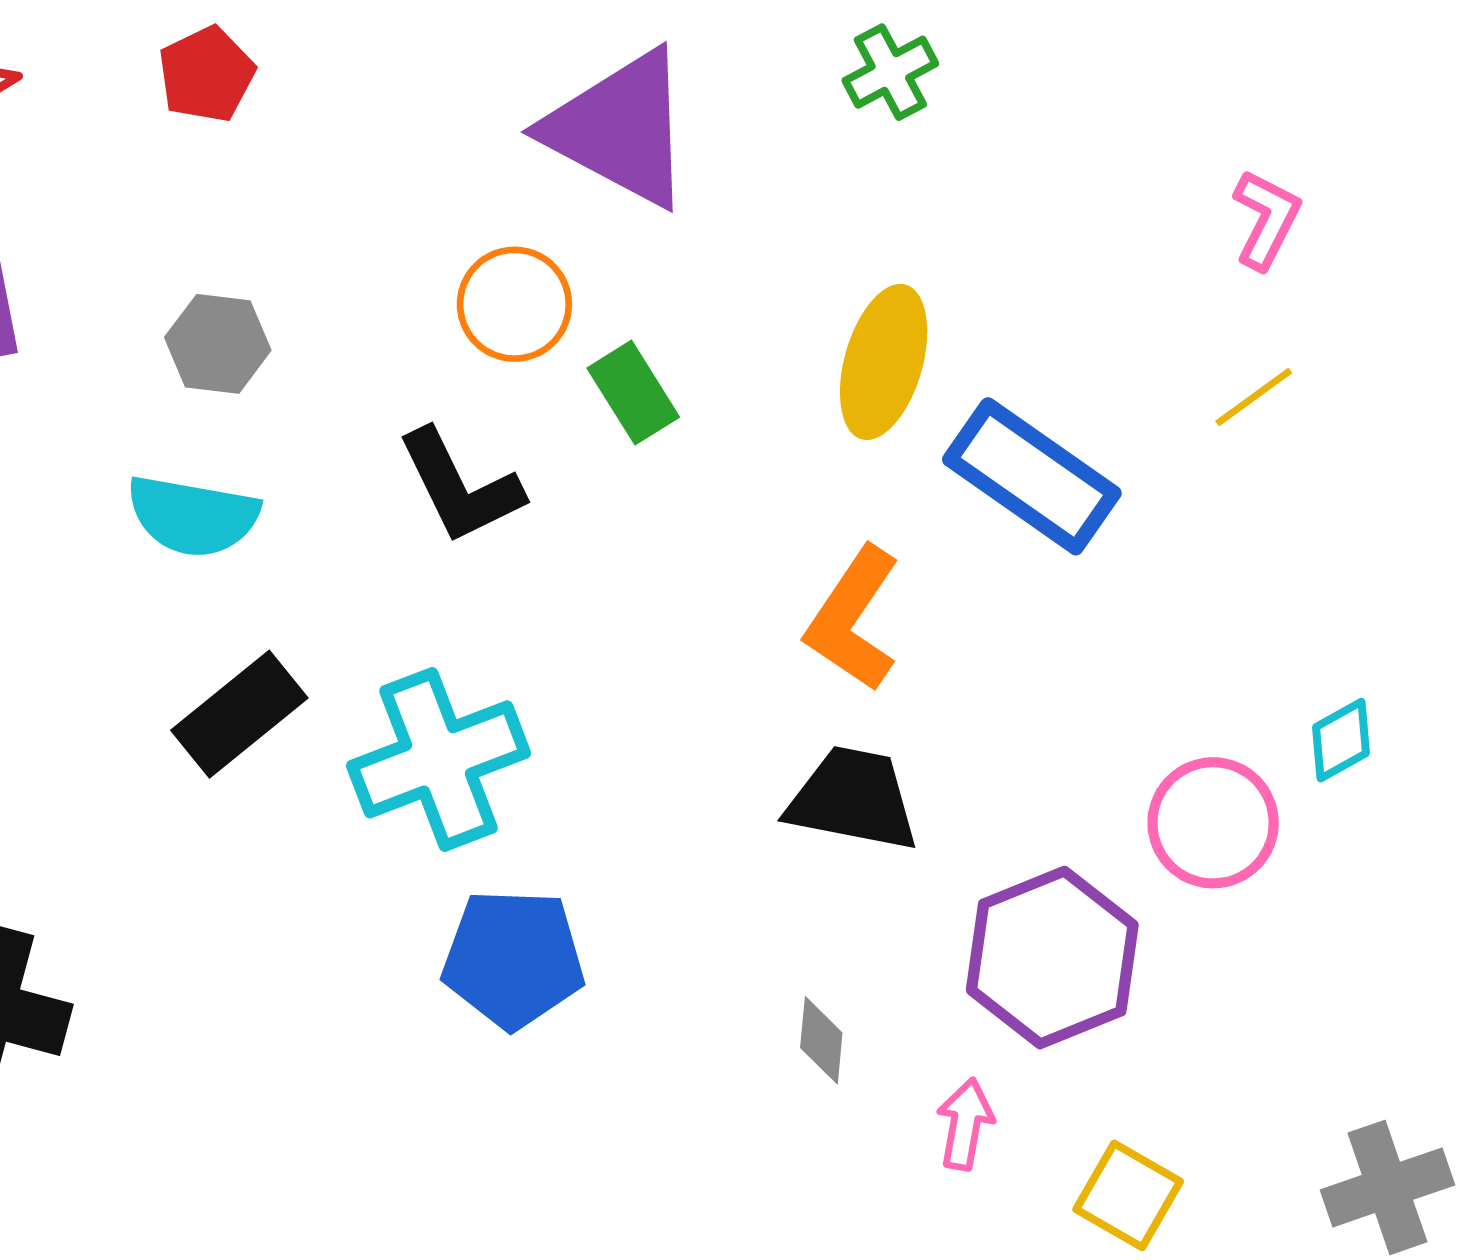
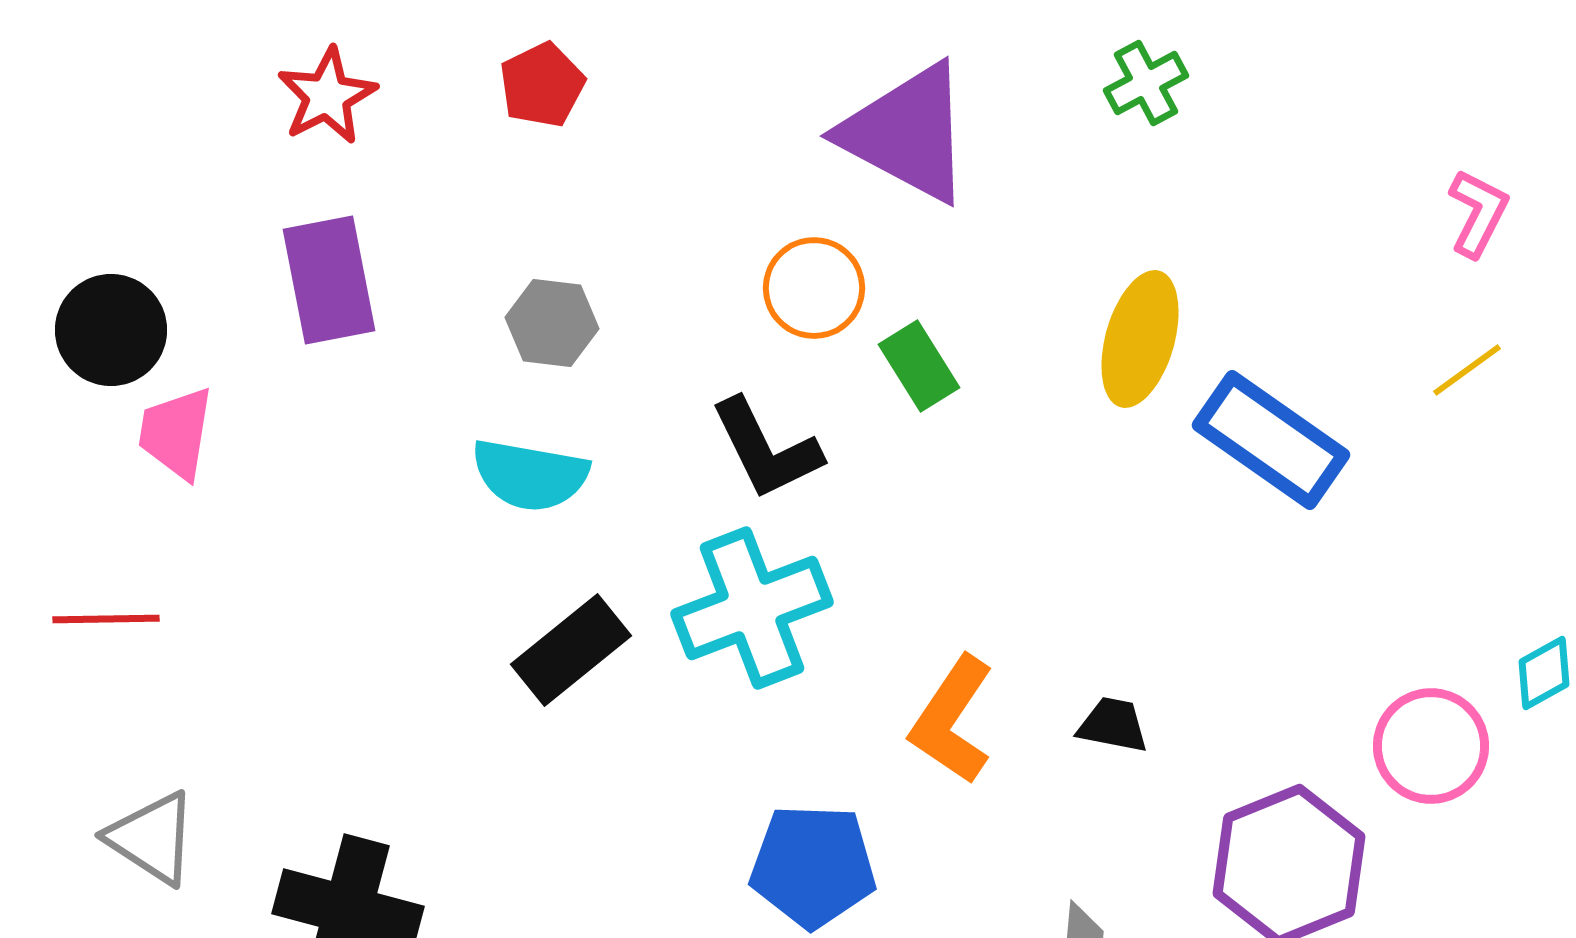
orange L-shape: (853, 619) -> (952, 720), moved
cyan cross: (439, 759) -> (752, 608), moved
black trapezoid: (853, 799) -> (1113, 725), size x0.6

